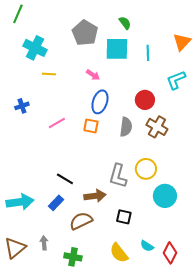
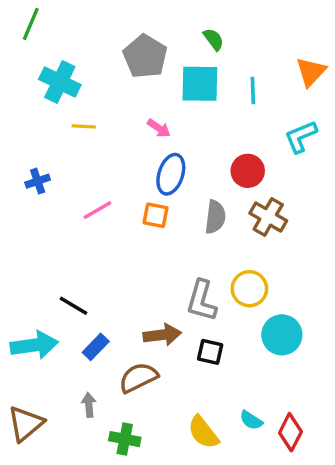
black line: (65, 179) -> (73, 306), moved
black square: (124, 217) -> (210, 352), moved
gray arrow: (44, 243) -> (89, 405), moved

